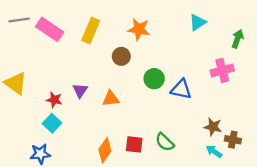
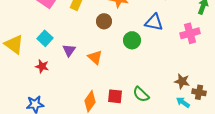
blue triangle: (181, 89) -> (154, 22), moved
orange triangle: (111, 99) -> (95, 57), turned 49
red star: (54, 100) -> (42, 66), moved
cyan square: (52, 123) -> (45, 38), moved

